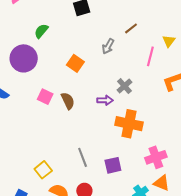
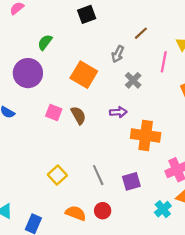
orange square: (75, 63) -> (84, 75), size x1.4
gray cross: (124, 86) -> (133, 80), moved
yellow square: (43, 170) -> (57, 175), moved

